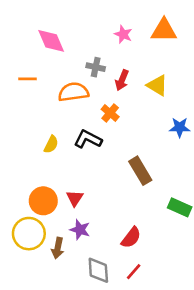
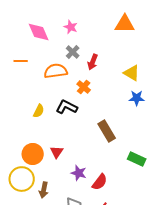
pink star: (123, 34) -> (71, 27), moved
gray cross: (96, 67) -> (73, 52), turned 32
yellow triangle: (157, 85) -> (132, 73), moved
purple star: (80, 230) -> (79, 173), moved

